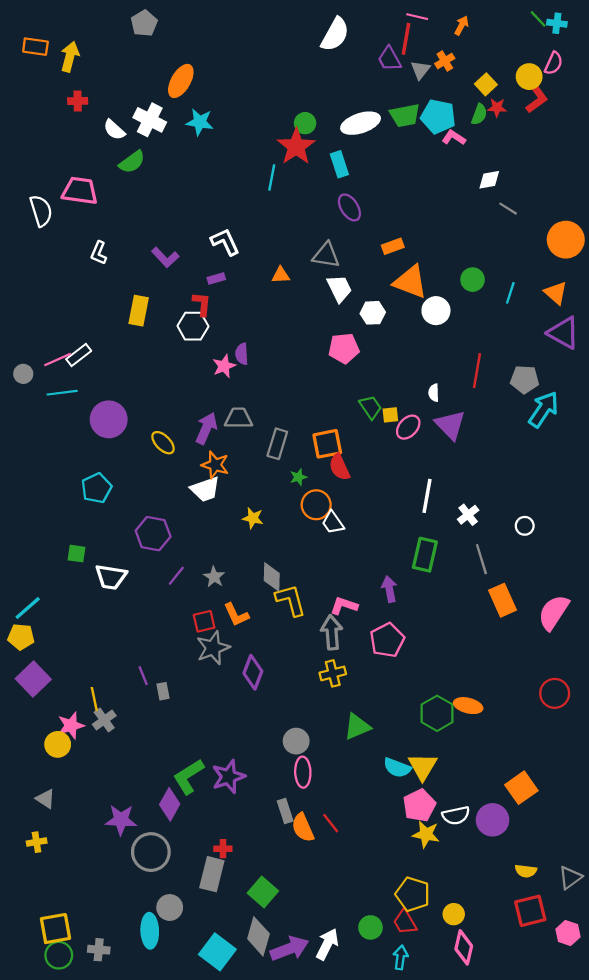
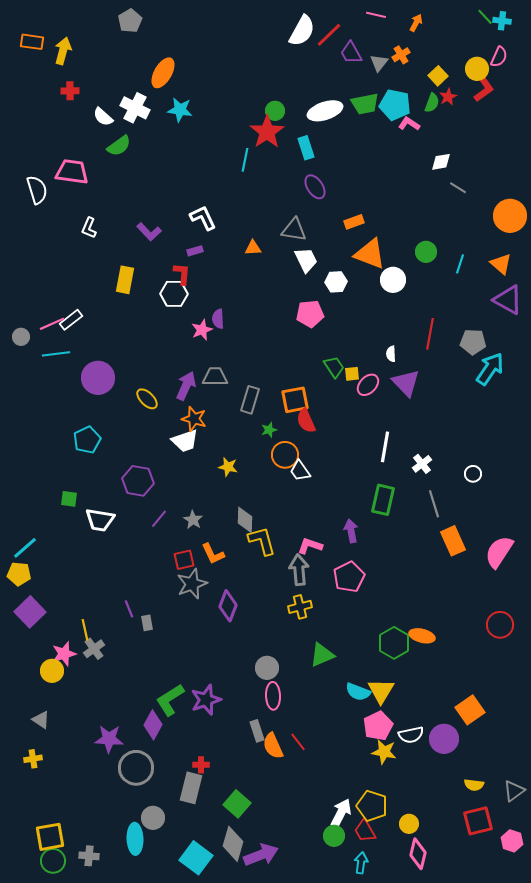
red line: (406, 39) -> (329, 35), moved, turned 36
red star: (497, 108) -> (448, 97), turned -30
white arrow: (327, 944) -> (341, 813), moved

